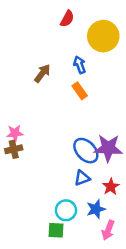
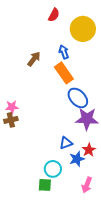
orange rectangle: (80, 91) -> (64, 73), size x1.5
blue ellipse: (86, 151) -> (78, 98), moved
blue star: (96, 209) -> (77, 159), moved

